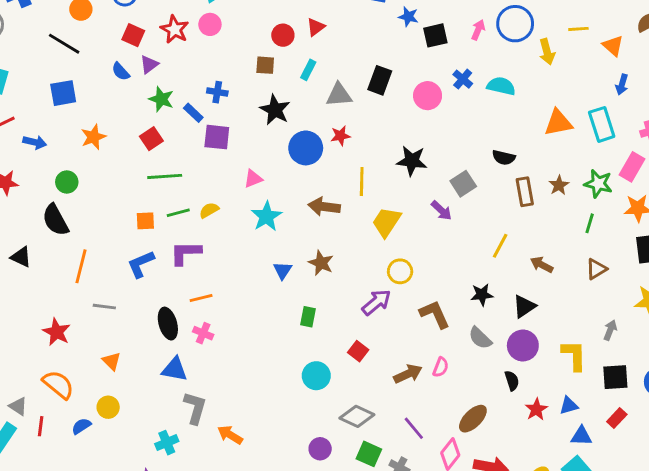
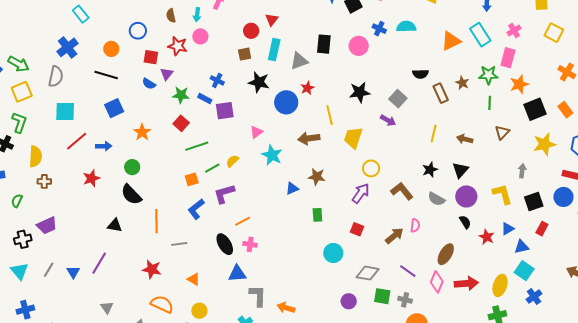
cyan rectangle: (308, 70) -> (274, 50), size x1.5
blue cross: (217, 92) -> (217, 80), turned 32
blue triangle: (282, 270) -> (292, 188), turned 48

